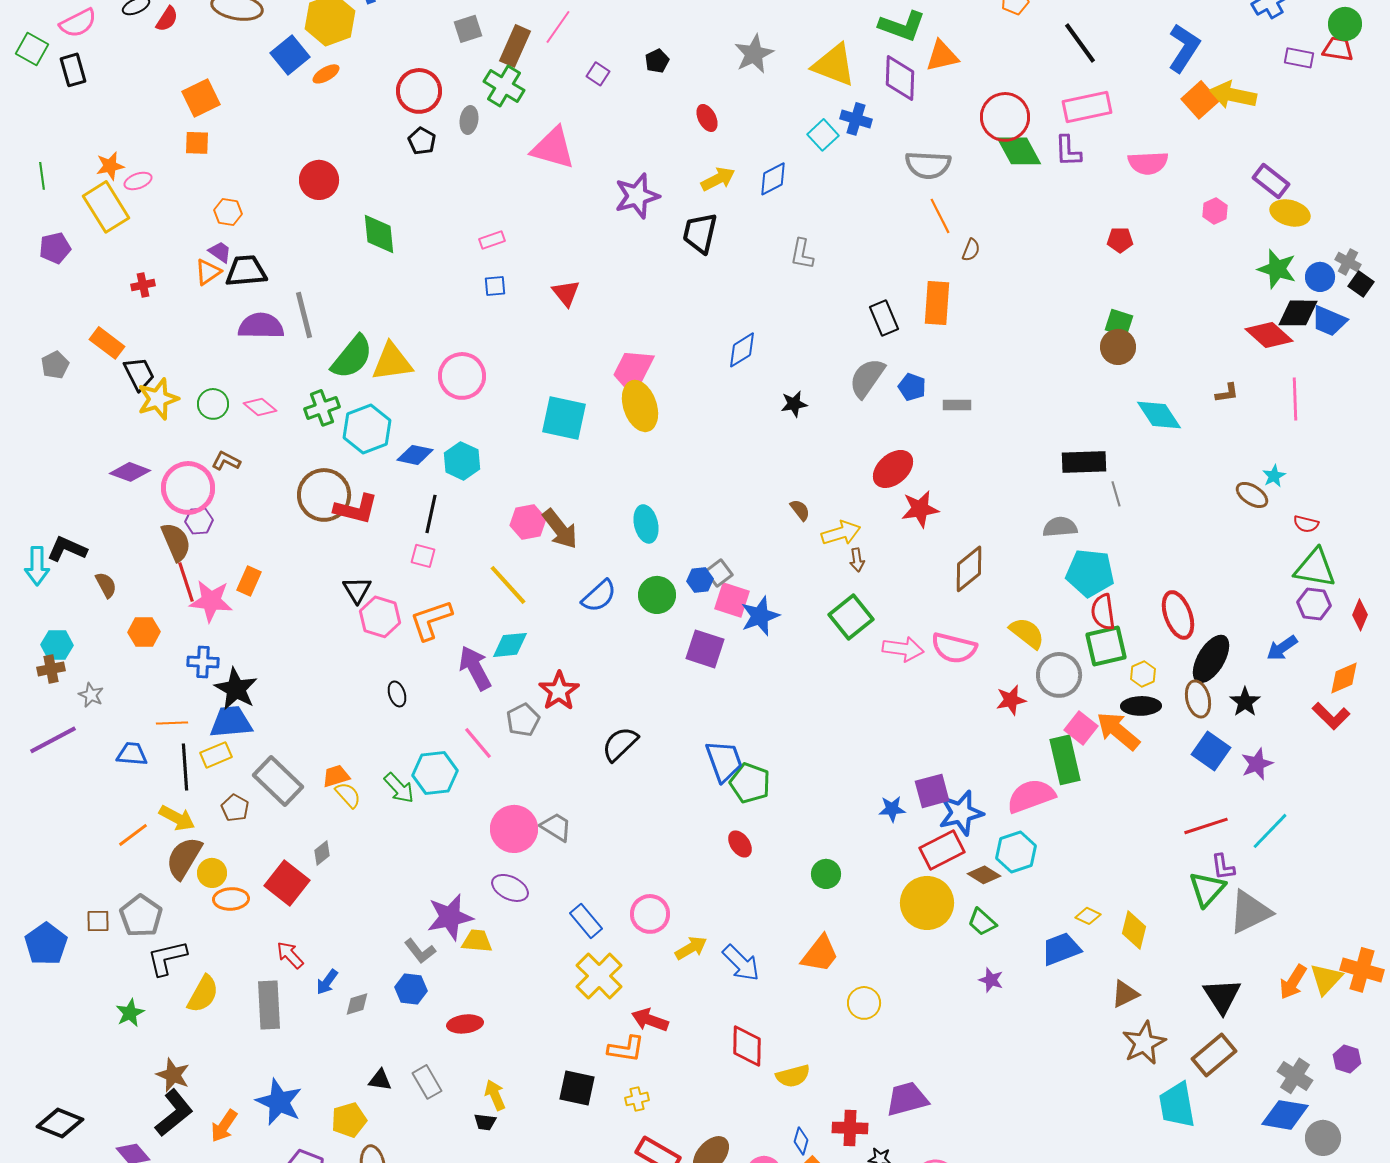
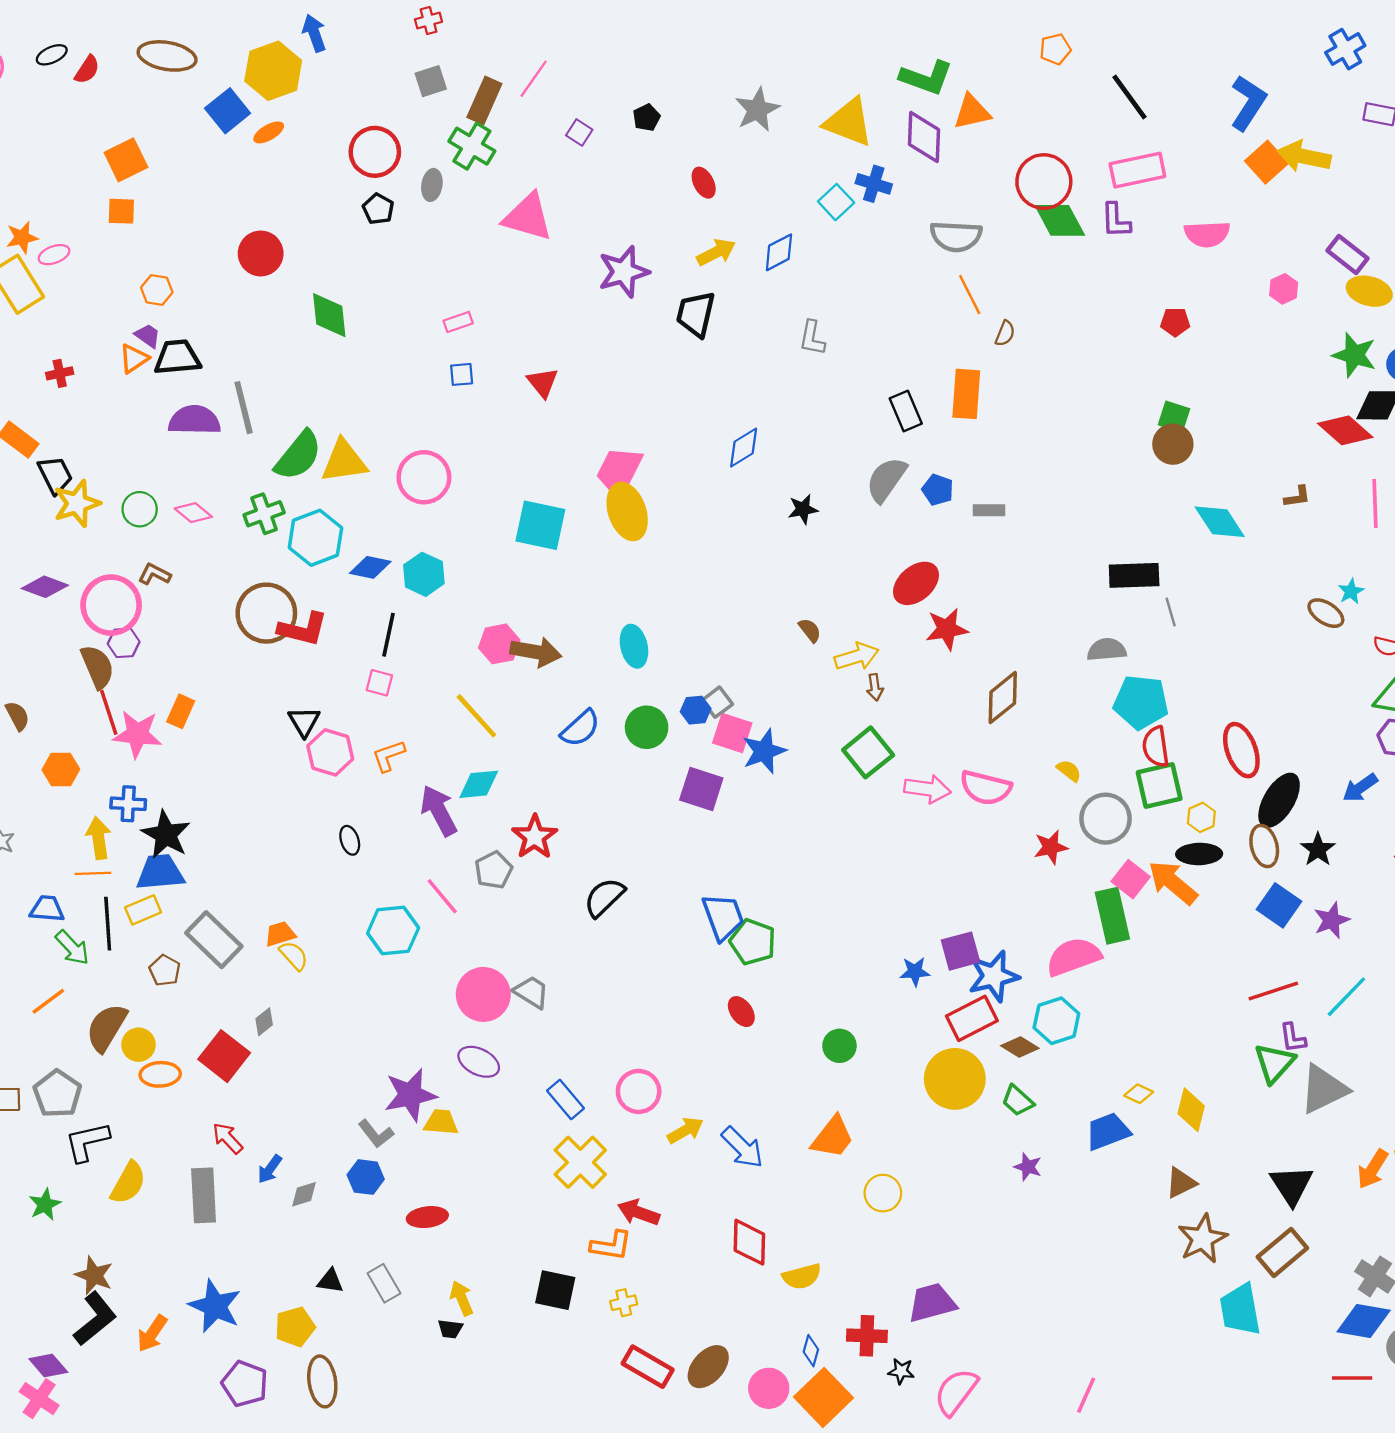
brown arrow: (560, 529) -> (536, 652), turned -42
orange L-shape: (431, 620) -> (389, 756), size x0.7
yellow semicircle: (1027, 633) -> (1069, 771), size x0.6
green arrow: (399, 788) -> (72, 948), moved
yellow arrow: (177, 818) -> (99, 838), moved, turned -126

